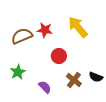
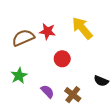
brown cross: (74, 80) -> (73, 95), moved

